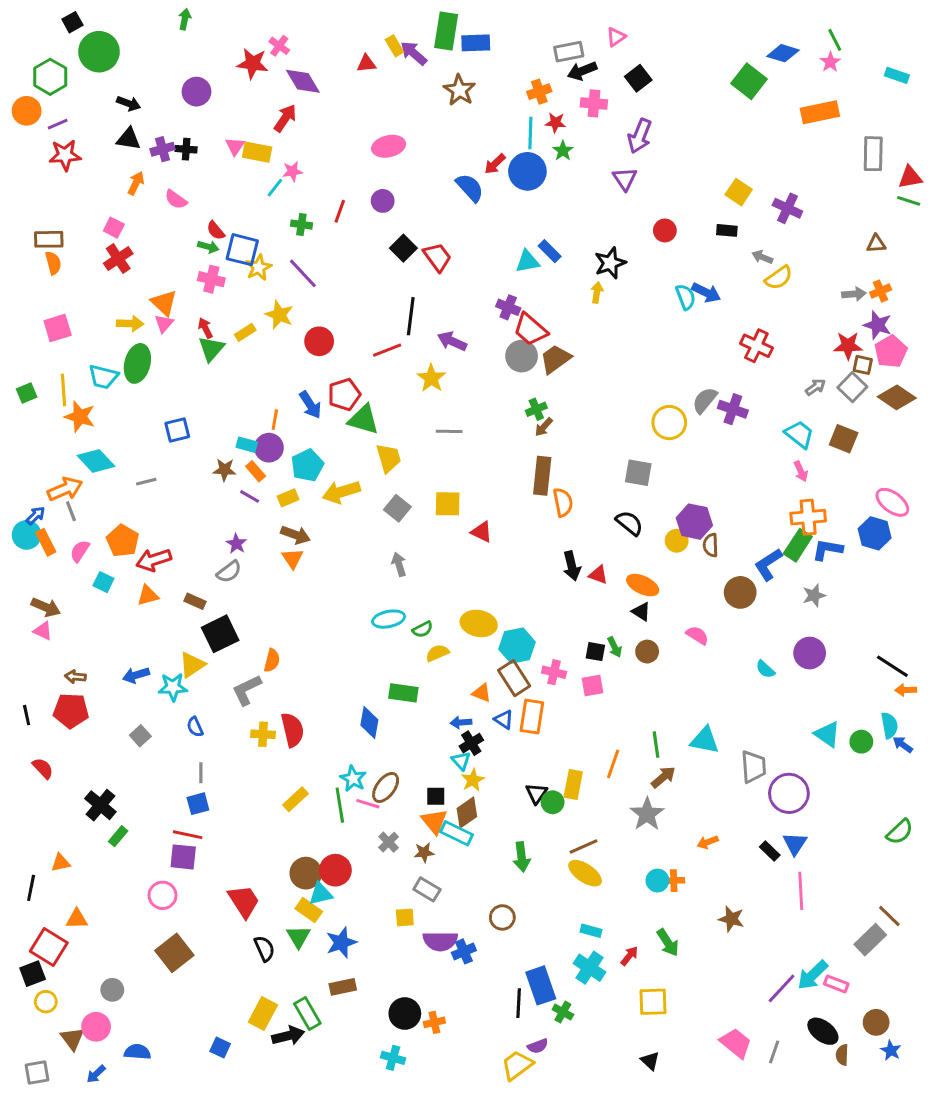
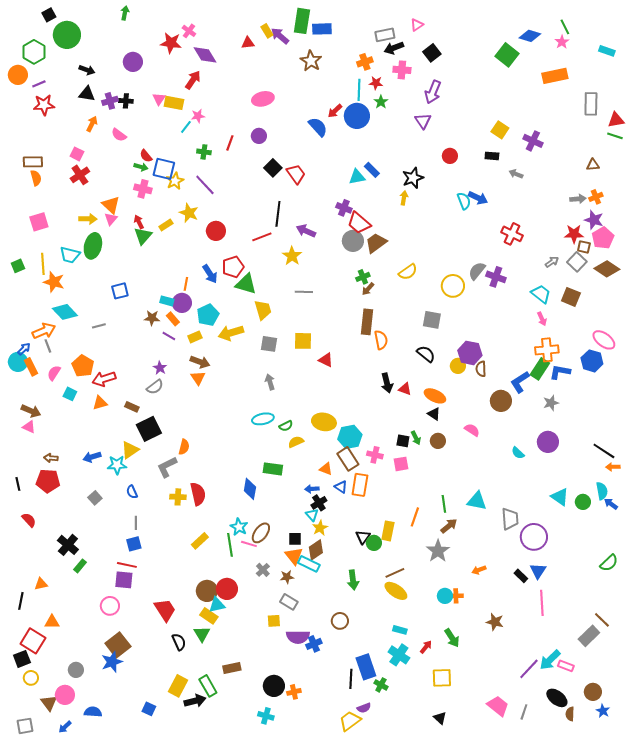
yellow semicircle: (779, 278) -> (408, 272), moved
gray square: (397, 508) -> (269, 344), turned -30
blue star: (341, 943) -> (112, 662), moved

